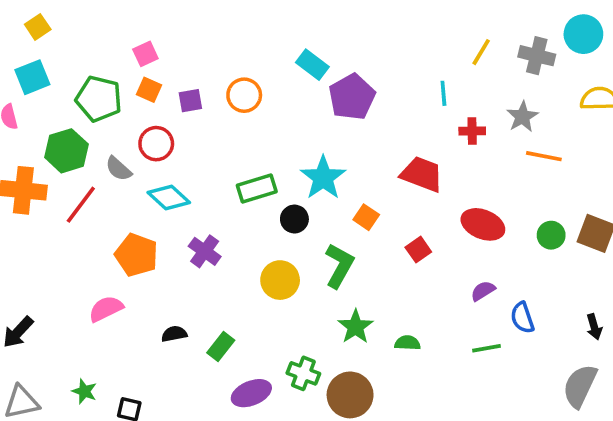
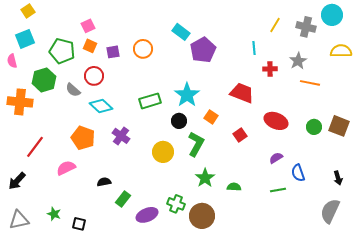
red line: (81, 205) -> (35, 147), moved
black circle: (294, 219) -> (179, 121), moved
green rectangle: (221, 346) -> (123, 199), moved

